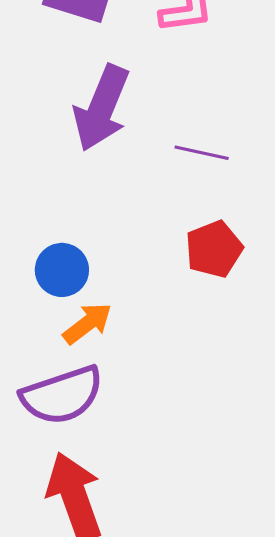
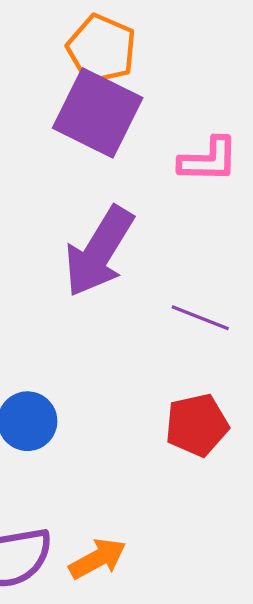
orange arrow: (87, 323) -> (98, 559), moved

